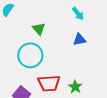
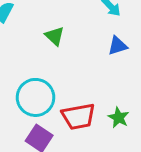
cyan circle: (30, 55) -> (36, 97), moved

